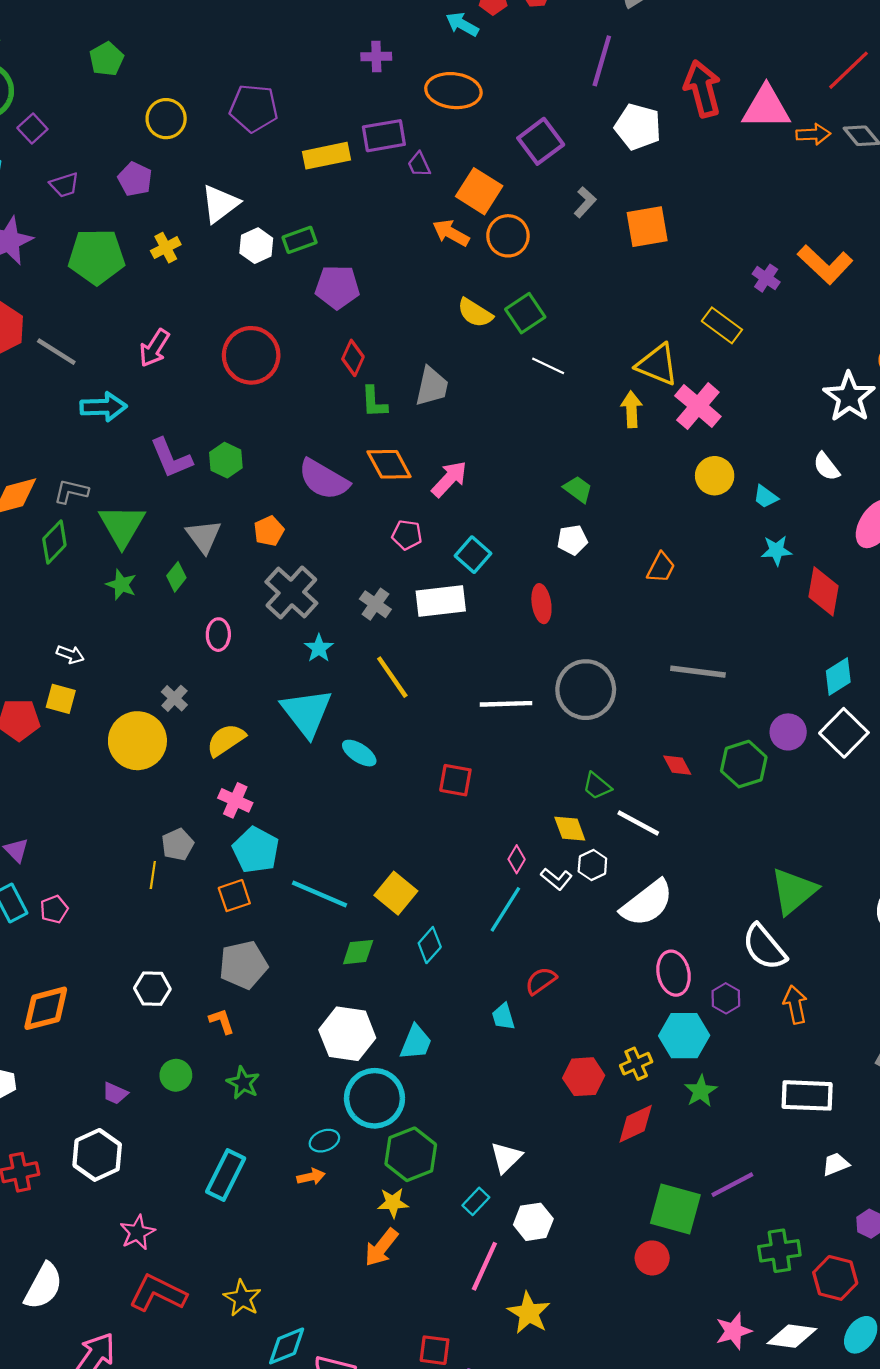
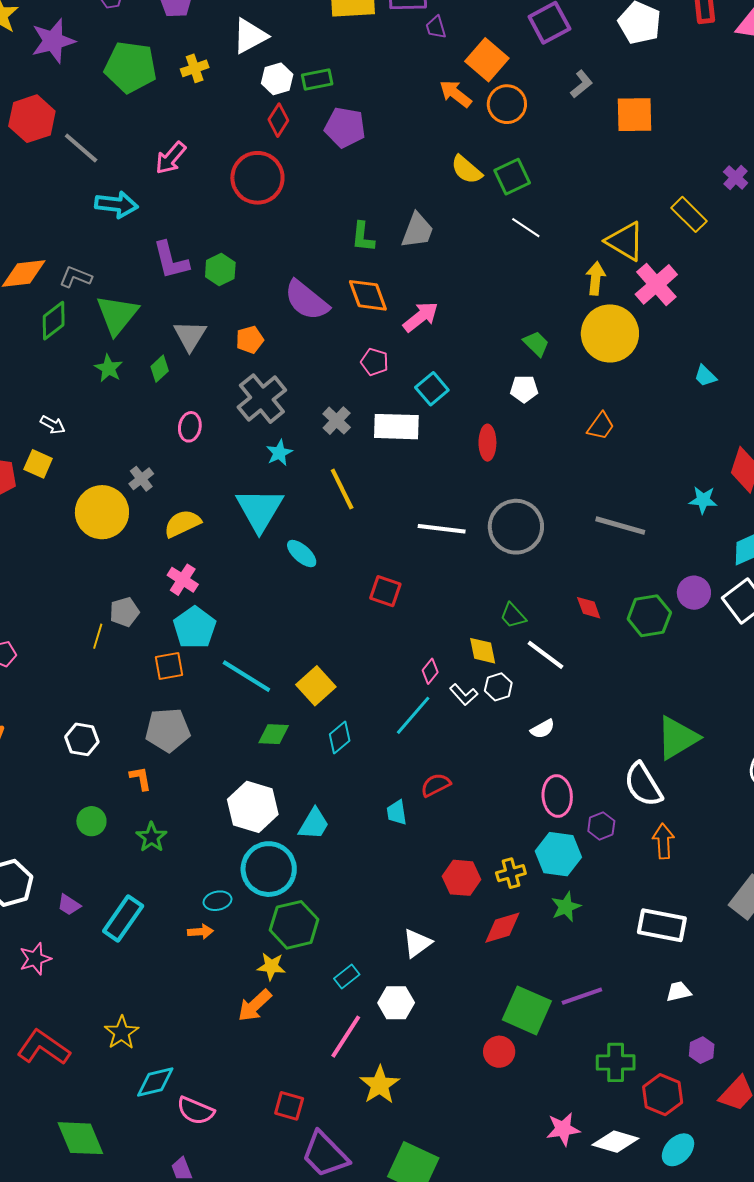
red diamond: (353, 358) -> (278, 120), moved
yellow circle: (715, 476) -> (610, 333), moved, size x1.6
cyan star: (776, 550) -> (703, 500), moved
white semicircle: (647, 903) -> (543, 729), size x0.5
purple trapezoid: (115, 1093) -> (69, 905), moved
white triangle: (506, 1157) -> (417, 943), moved
red L-shape: (158, 1293) -> (43, 1047), moved

